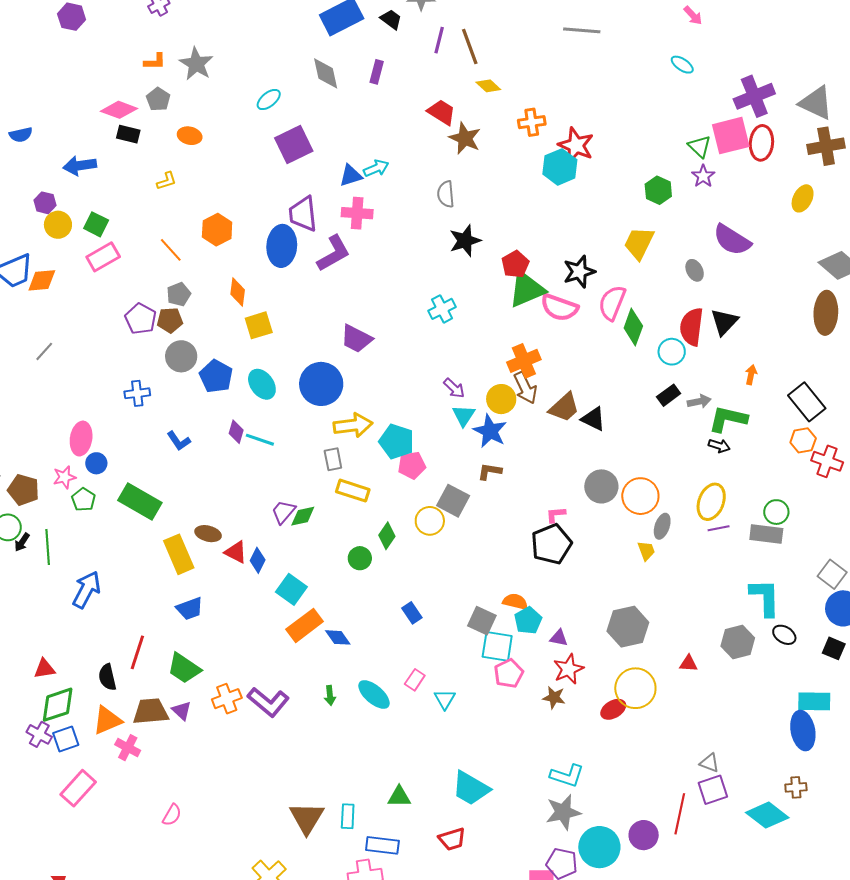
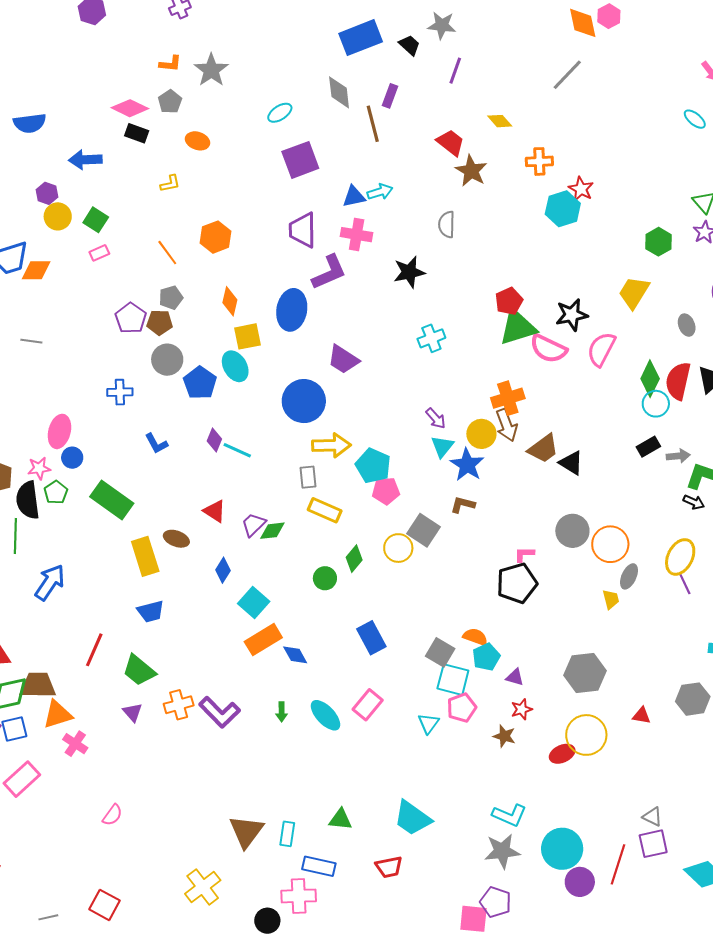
gray line: (582, 30) -> (567, 75), moved, turned -57
brown line: (470, 46) -> (373, 124), moved
blue semicircle: (21, 135) -> (30, 123), size x1.4
red star: (576, 145) -> (581, 189), size x0.7
black star: (465, 241) -> (409, 272), moved
blue ellipse: (282, 246) -> (292, 310), moved
pink rectangle: (103, 257) -> (99, 253), size x0.6
green diamond: (633, 327) -> (650, 379), moved
gray line: (44, 351) -> (31, 341), turned 50
cyan ellipse: (262, 384) -> (235, 366), moved
purple line: (719, 528) -> (685, 584), turned 70
red triangle: (236, 552) -> (215, 511), moved
blue rectangle: (412, 613) -> (371, 638), size x1.5
red star: (569, 669) -> (522, 709), size x0.7
black semicircle: (107, 677) -> (28, 500), moved, size x1.4
pink rectangle: (415, 680) -> (368, 705), size x1.4
cyan triangle: (445, 699) -> (428, 723), moved
brown trapezoid: (151, 711) -> (38, 685), moved
cyan circle: (599, 847) -> (562, 849), moved

